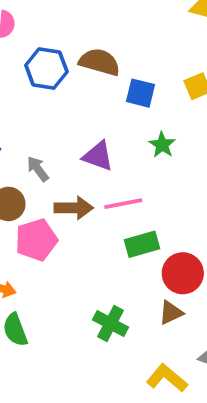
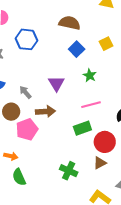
brown semicircle: (100, 62) -> (70, 23), moved
blue square: (141, 93) -> (77, 49), turned 35
purple triangle: (98, 156) -> (56, 83), turned 42
pink line: (123, 204) -> (91, 105), moved

